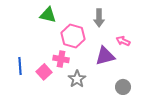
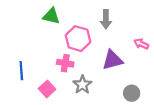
pink arrow: (123, 41) -> (141, 44), moved
pink square: (44, 72) -> (47, 89), moved

